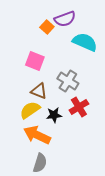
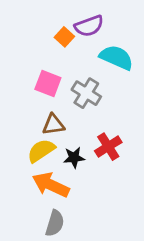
gray cross: (68, 81) -> (86, 93), moved
brown triangle: (39, 91) -> (53, 125), turned -30

